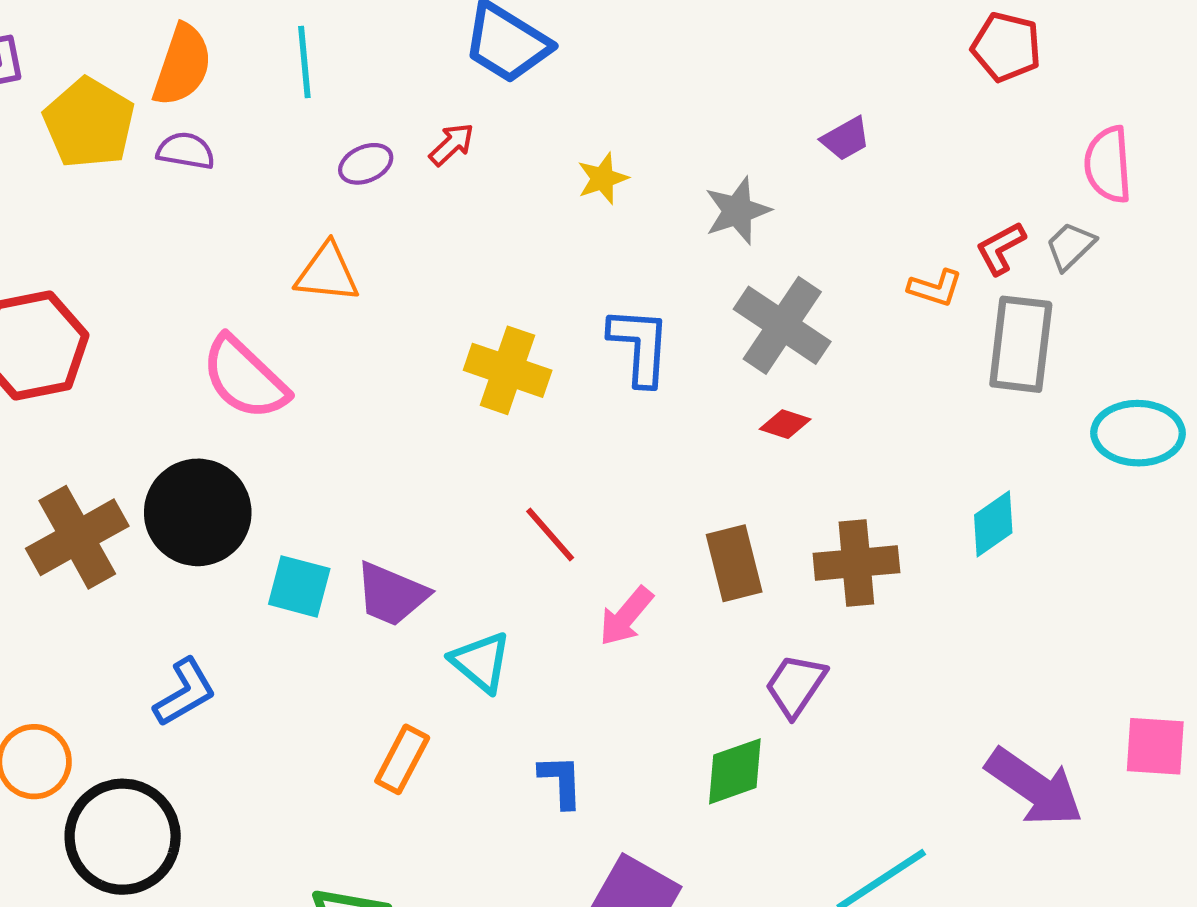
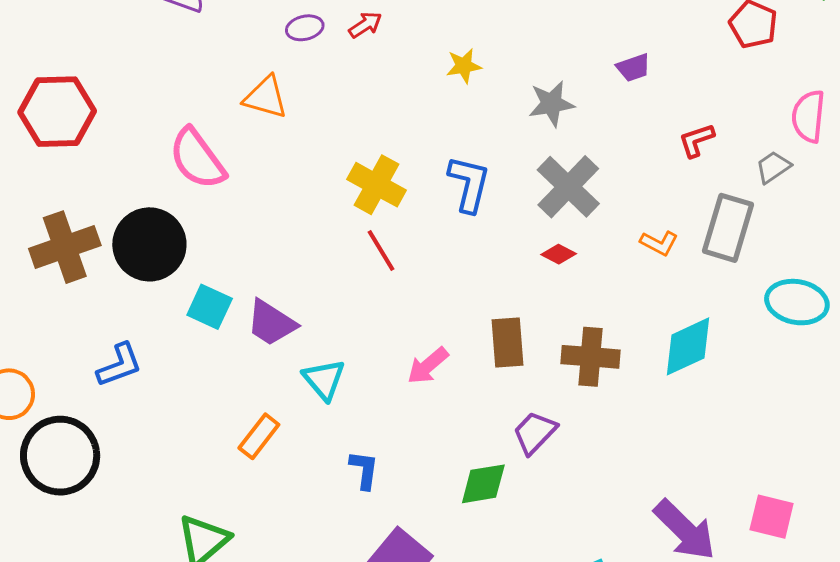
red L-shape: (1001, 248) -> (697, 140), moved
orange L-shape: (935, 288) -> (659, 243), moved
cyan diamond: (993, 524) -> (688, 346), size x1.4
red line: (550, 535) -> (381, 250), moved

